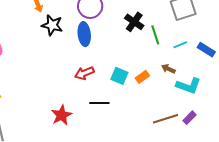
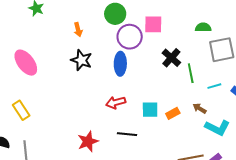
black star: (52, 25) -> (81, 60), moved
cyan square: (119, 76) -> (150, 110), turned -30

